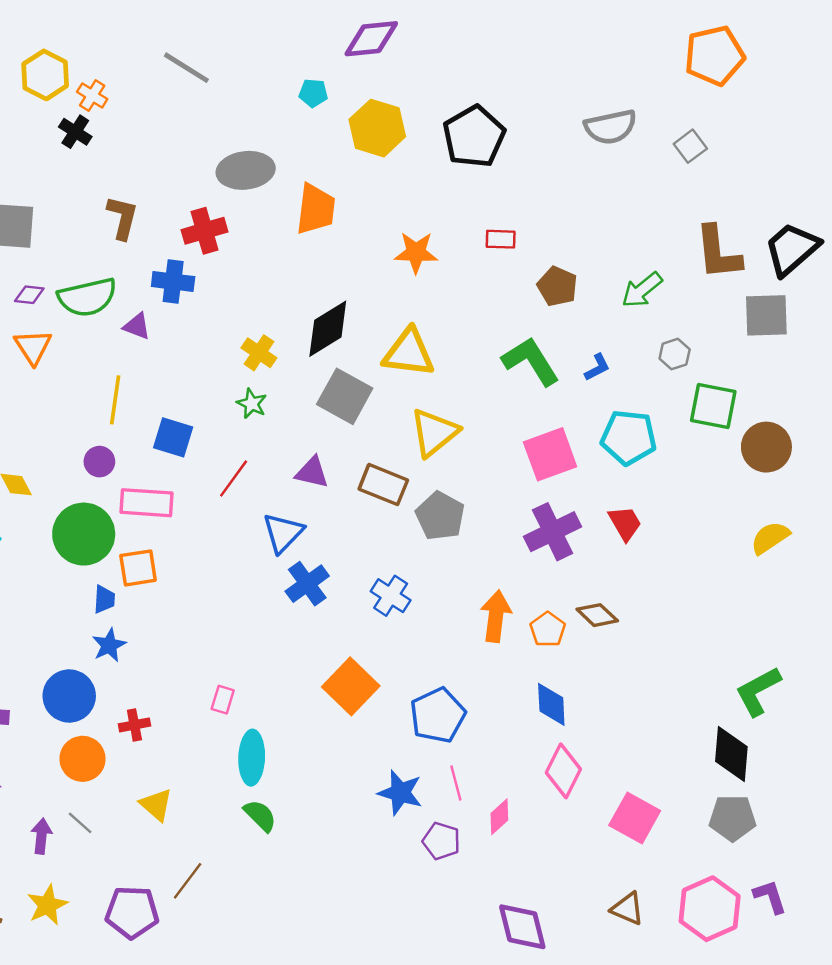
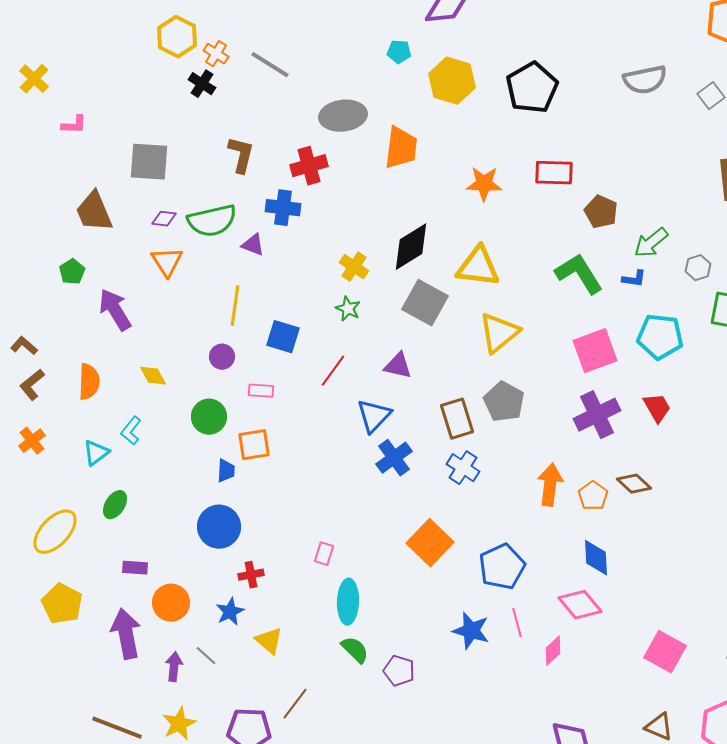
gray line: (186, 68) -> (270, 65), moved
red rectangle: (501, 239) -> (554, 173), size x1.5
green arrow: (642, 290) -> (651, 243), moved
blue L-shape: (597, 367) -> (634, 279), turned 35
brown rectangle: (383, 485) -> (457, 419), moved, turned 51
pink rectangle: (147, 503) -> (261, 391), size x0.6
green circle: (84, 534) -> (209, 417), size x0.7
blue star: (109, 645) -> (230, 612), moved
blue circle: (69, 696) -> (219, 527), moved
orange circle: (82, 759) -> (171, 603), moved
pink diamond: (563, 771) -> (580, 605), moved, turned -66
purple pentagon: (441, 841) -> (399, 671), moved

